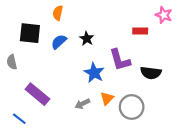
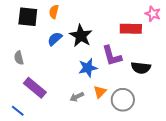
red rectangle: (140, 31) -> (131, 29), size x1.5
black square: (30, 33) -> (28, 17), moved
black star: (87, 39) -> (81, 36), size x1.6
gray semicircle: (12, 62) -> (19, 58), moved
blue star: (94, 73) -> (88, 68), turned 30

